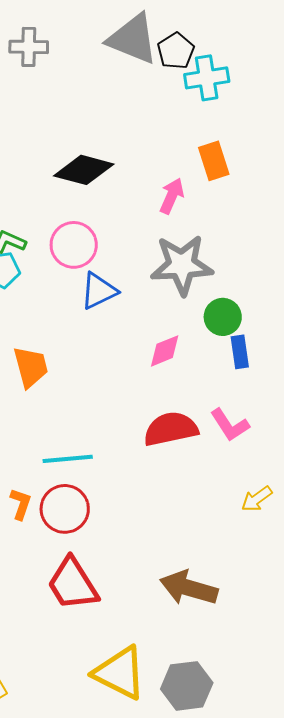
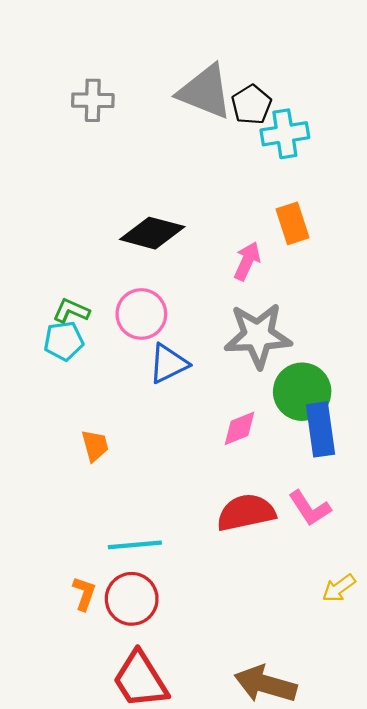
green circle: (223, 317) -> (302, 392), size x1.4
blue rectangle: (240, 352) -> (320, 429), size x1.5
orange trapezoid: (31, 367) -> (95, 446), size x0.7

